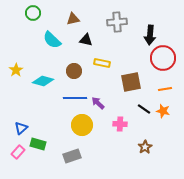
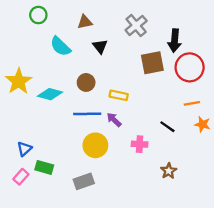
gray cross: (117, 22) -> (136, 25), turned -36
black triangle: (86, 40) -> (100, 46), turned 40
yellow rectangle: (102, 63) -> (119, 95), moved
yellow star: (16, 70) -> (19, 81), size x1.6
brown square: (131, 82) -> (152, 63), moved
orange star: (163, 111) -> (202, 124), moved

